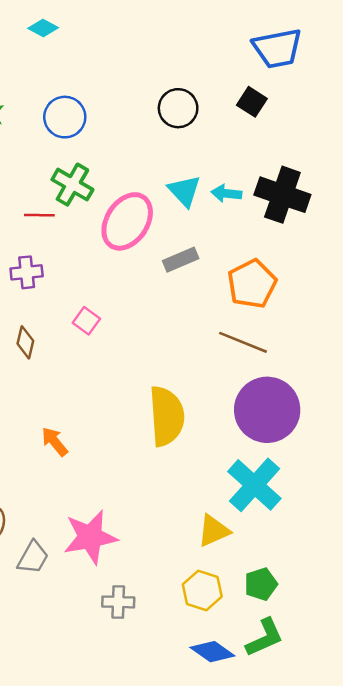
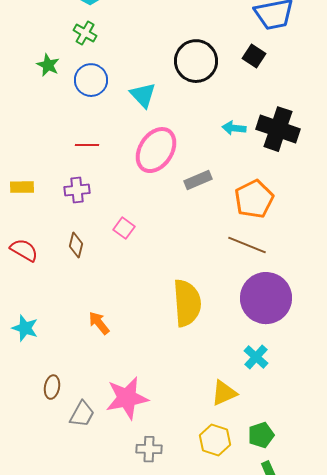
black circle: (178, 108) -> (196, 61), size x1.4
blue circle: (65, 117) -> (91, 80), moved
green cross: (72, 185) -> (85, 33), moved, size x0.7
cyan triangle: (184, 191) -> (143, 95), moved
cyan cross: (254, 485) -> (256, 357), size x0.6

